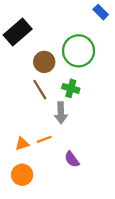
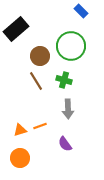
blue rectangle: (101, 12) -> (81, 11), moved
gray arrow: (61, 113) -> (68, 109), moved

